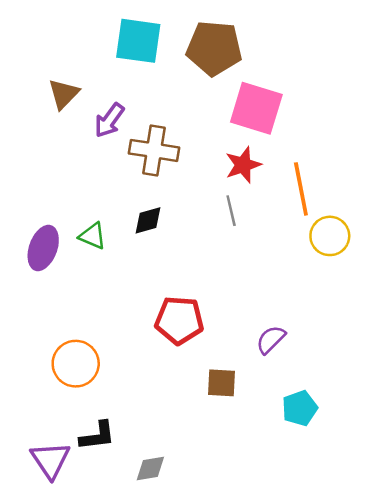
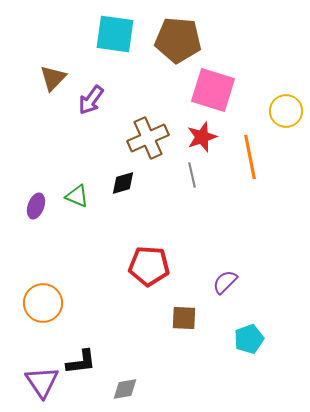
brown cross: (154, 150) -> (148, 138), moved, turned -33
yellow circle: (330, 236) -> (286, 111), moved
purple ellipse: (43, 248) -> (36, 206), size x0.7
orange circle: (76, 364) -> (43, 303), moved

